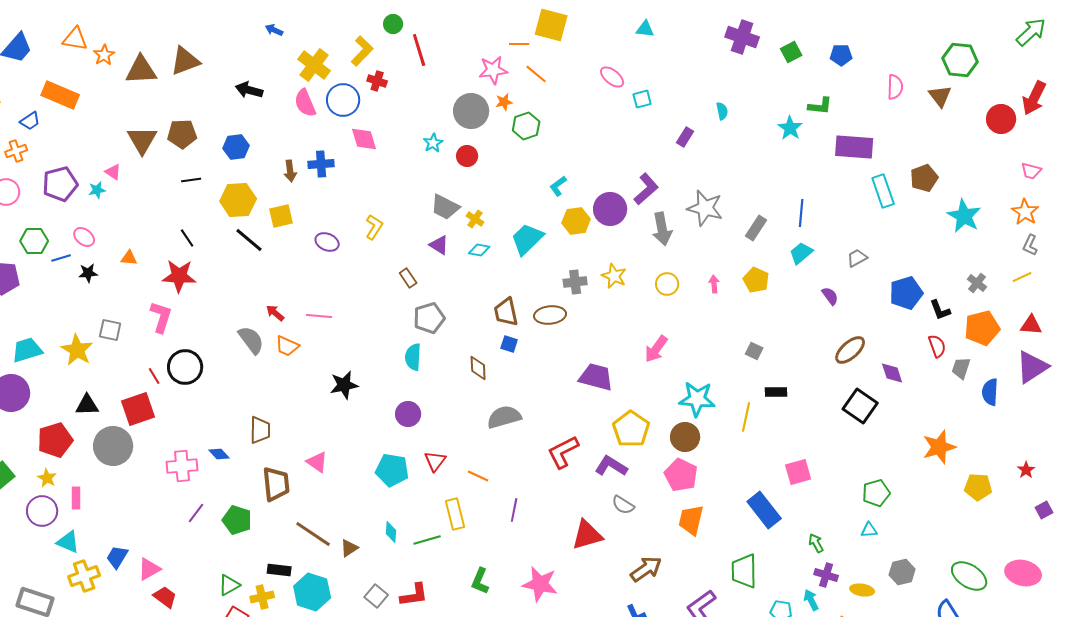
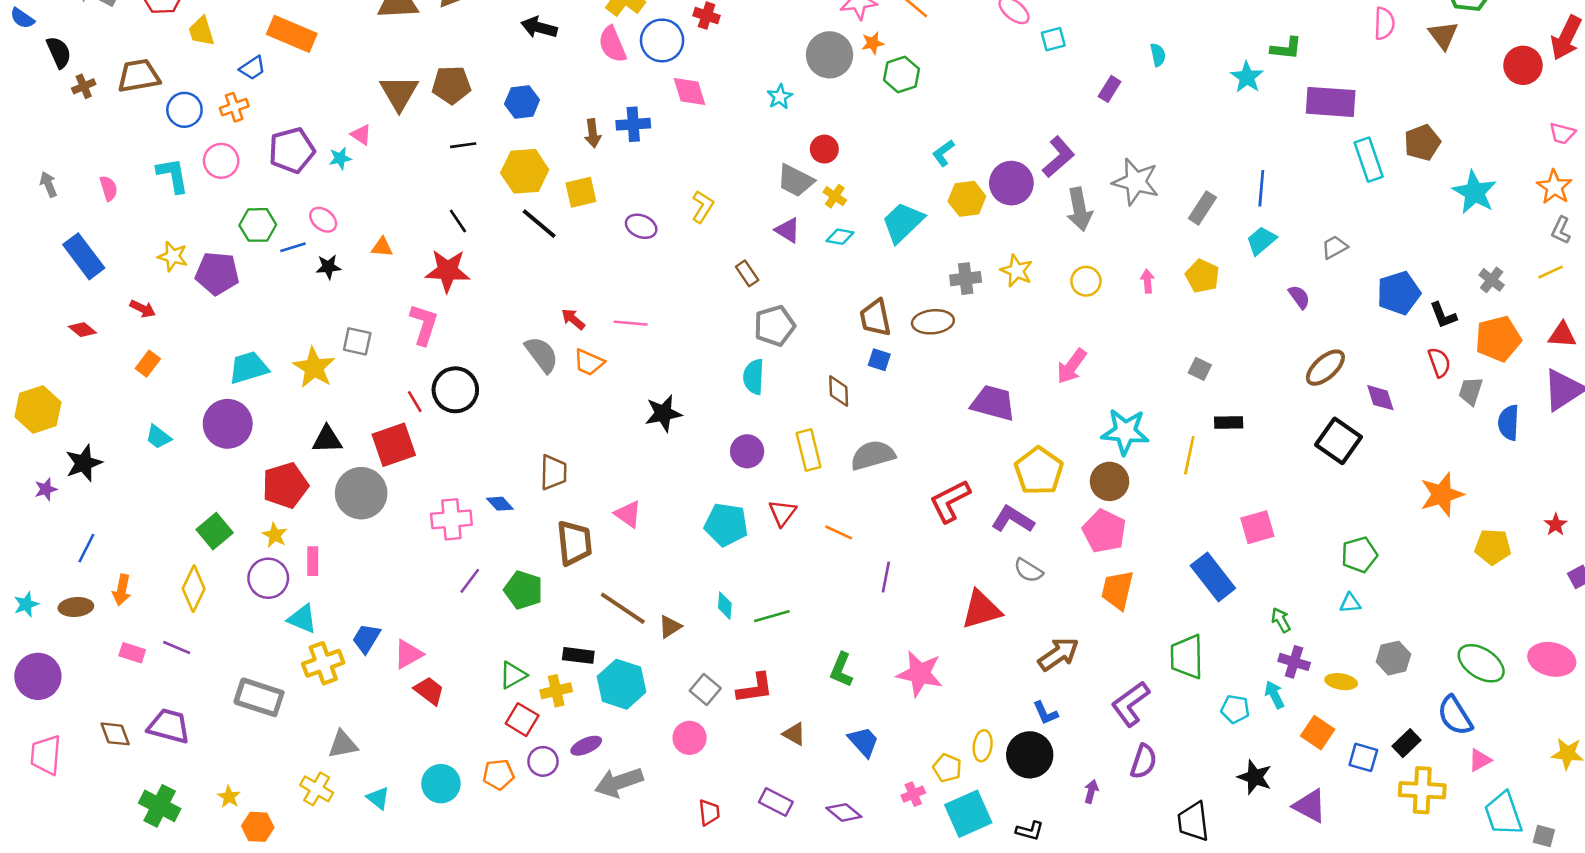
red circle: (467, 156) -> (824, 149), moved
yellow rectangle: (455, 514) -> (809, 450), moved

